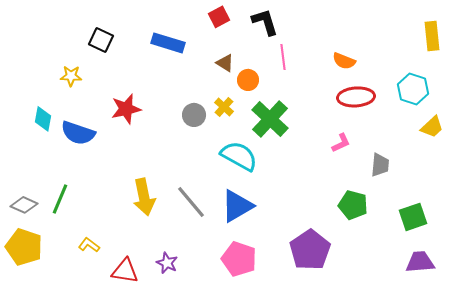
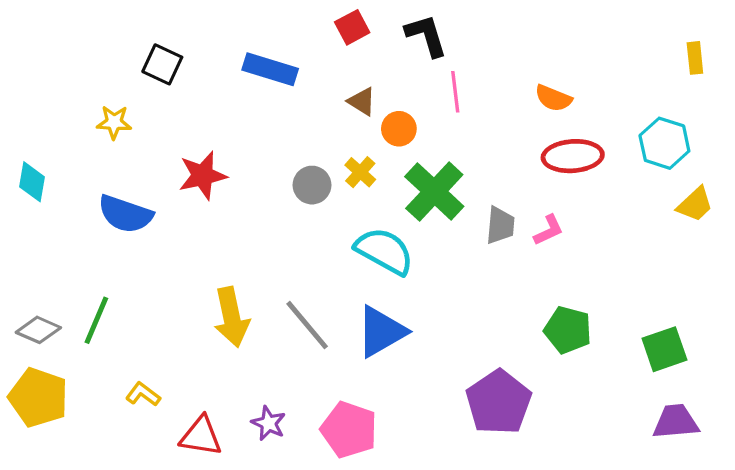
yellow rectangle: (432, 36) -> (695, 58), size x0.7
cyan diamond: (43, 119) -> (32, 182), moved
gray trapezoid: (380, 165) -> (500, 225), moved
pink pentagon: (239, 259) -> (349, 430), moved

